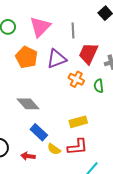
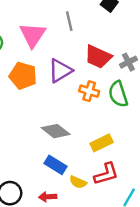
gray line: (73, 31) -> (69, 21), moved
red trapezoid: (88, 53) -> (98, 57), turned -80
green semicircle: (99, 86) -> (118, 94), size x1.5
gray diamond: (28, 104) -> (56, 131), moved

